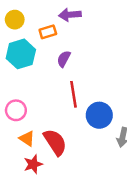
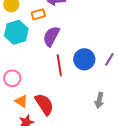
purple semicircle: (64, 59) -> (51, 36), size x1.5
blue circle: (99, 115) -> (84, 59), moved

